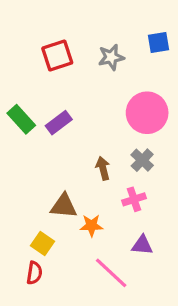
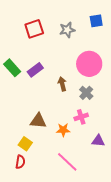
brown arrow: (103, 168) -> (62, 84), moved
orange star: (92, 226) -> (63, 130), moved
purple triangle: (142, 245) -> (98, 141), moved

